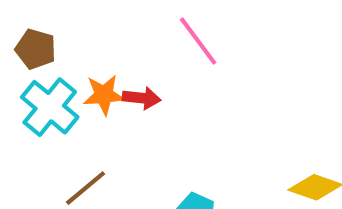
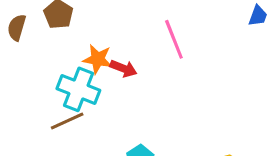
cyan cross: (50, 107) -> (78, 89), moved, turned -33

